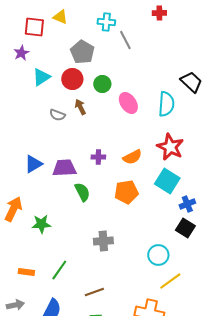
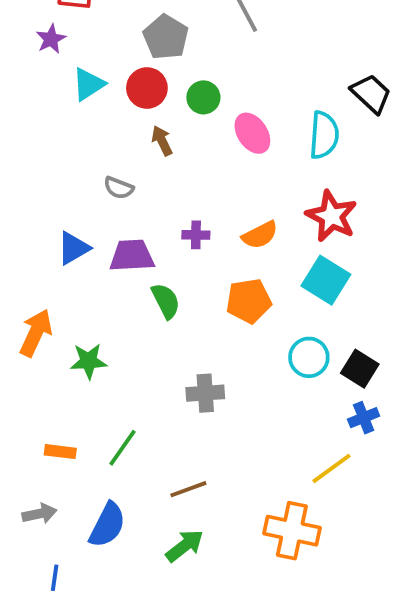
gray semicircle: (57, 115) -> (119, 188), moved
blue cross: (187, 204) -> (364, 418), moved
cyan circle: (158, 255) -> (309, 357), moved

